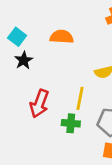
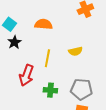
yellow line: (80, 98) -> (47, 58), moved

